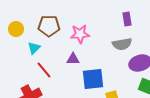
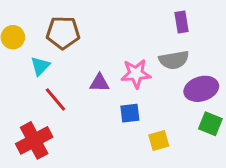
pink star: (80, 34) -> (136, 74), moved
blue square: (93, 79) -> (130, 113), size x0.6

